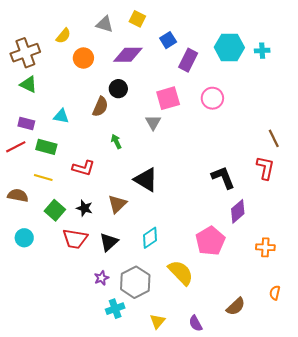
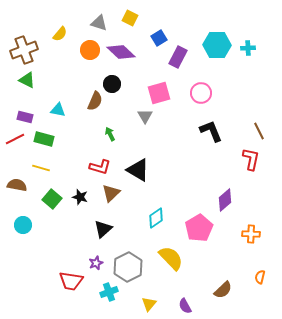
purple diamond: (128, 55) -> (121, 52), turned 44
orange circle: (83, 58) -> (90, 50), moved
red L-shape: (83, 168) -> (100, 167), moved
black L-shape: (223, 177) -> (211, 131), moved
cyan diamond: (150, 238) -> (156, 218), moved
red trapezoid: (75, 239) -> (71, 281), moved

